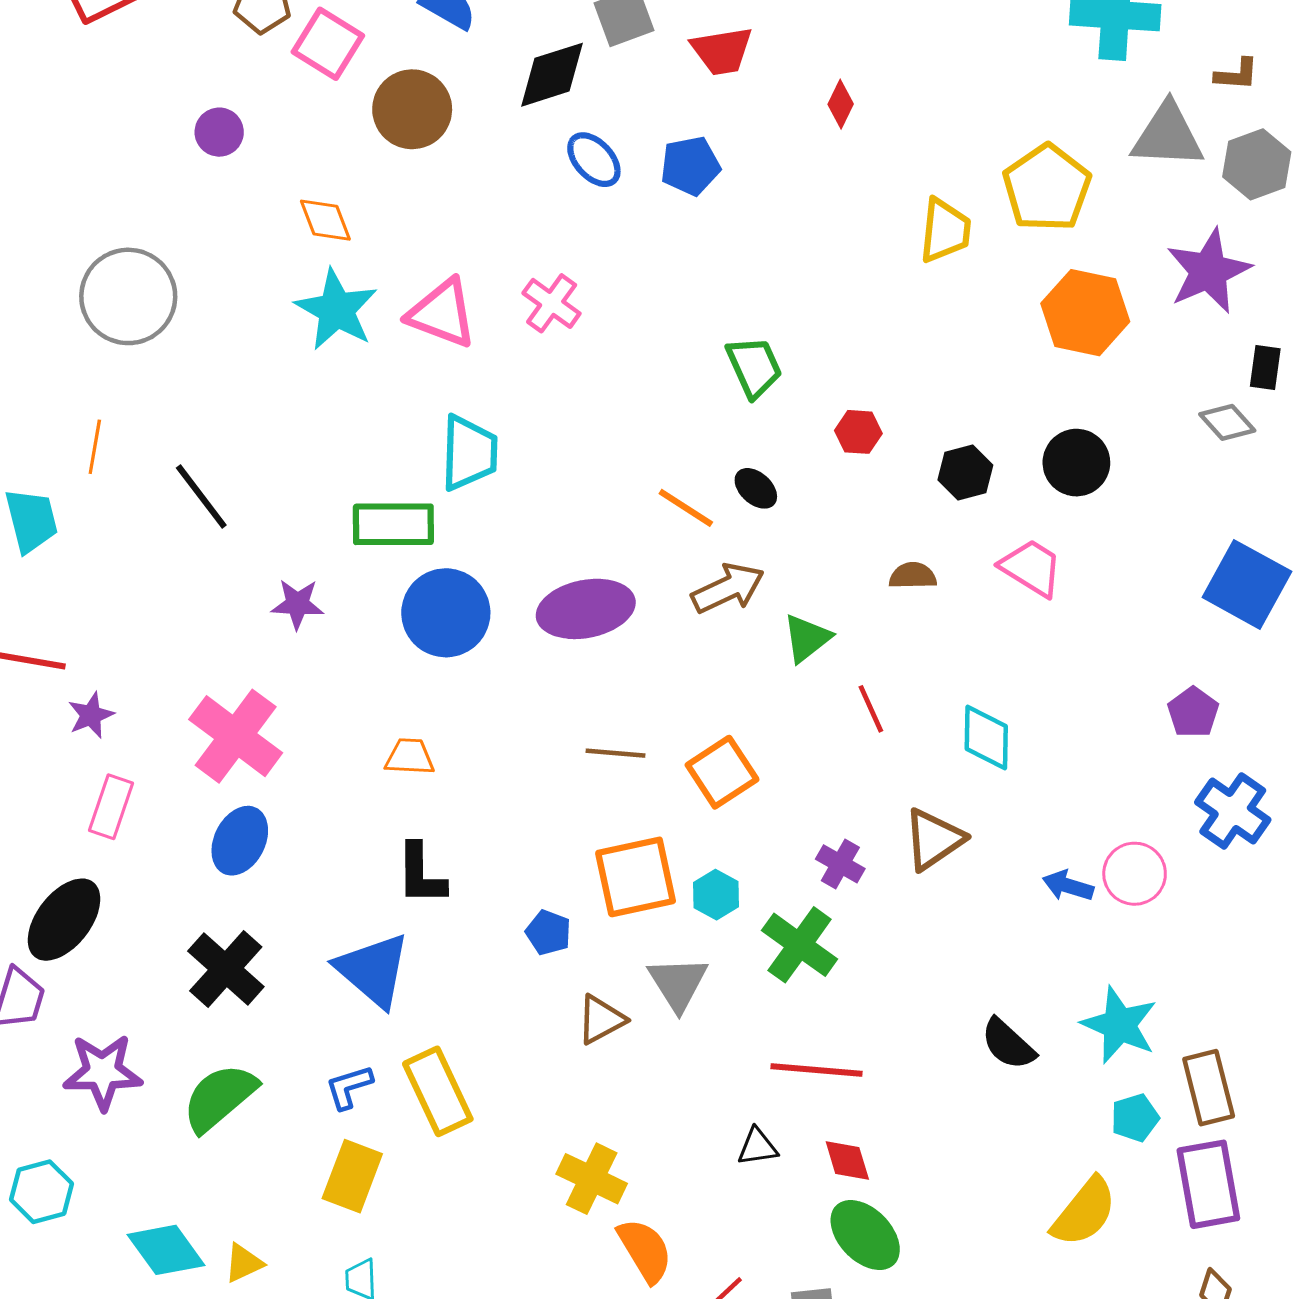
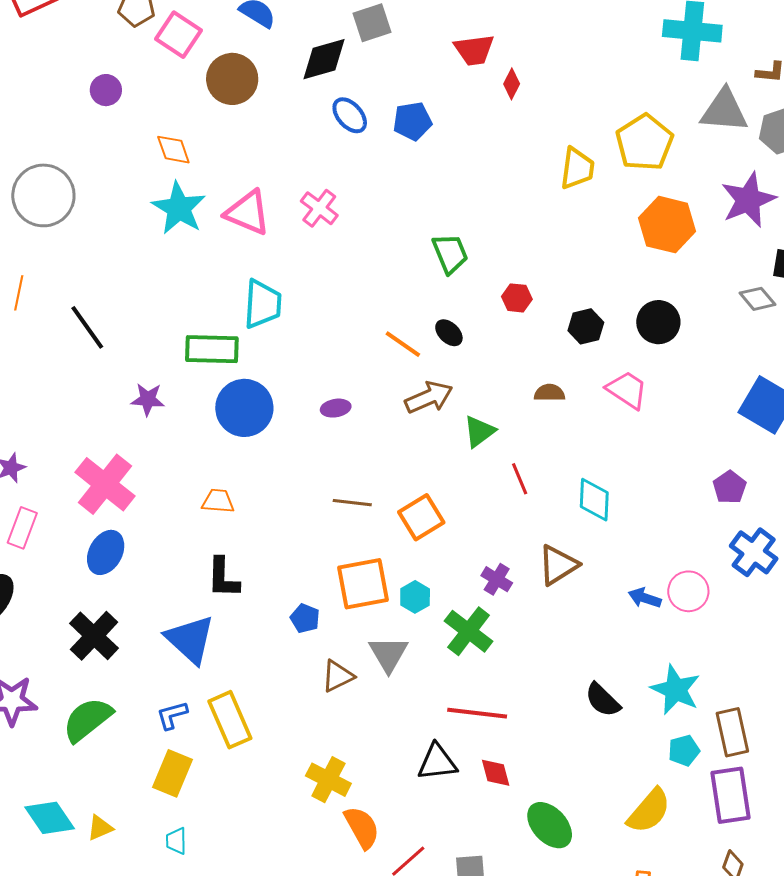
red trapezoid: (722, 51) -> (474, 50), moved
purple ellipse: (586, 609) -> (336, 408), size x0.5
black triangle: (757, 1147) -> (437, 762), size x1.5
green ellipse: (865, 1235) -> (550, 825), moved

